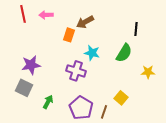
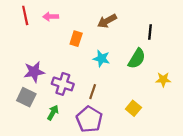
brown arrow: (85, 22) -> (107, 21), moved
purple cross: (76, 71) -> (63, 84), moved
brown line: (104, 112) -> (93, 92), moved

